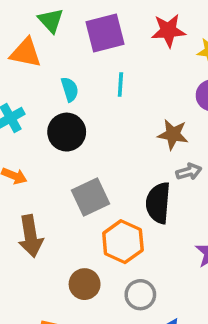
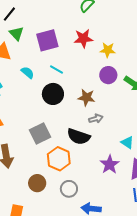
cyan line: (120, 85) -> (56, 69), turned -64
cyan semicircle: (70, 89) -> (28, 73), turned -32
black circle: (67, 132) -> (53, 94), moved
black semicircle: (158, 203) -> (79, 137), turned -75

